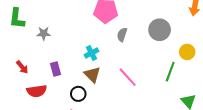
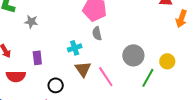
gray circle: (160, 30) -> (133, 55), moved
gray semicircle: (122, 35) -> (97, 33), moved, turned -40
brown triangle: (92, 75) -> (83, 69), moved

